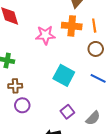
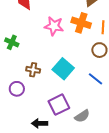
brown cross: (15, 86) -> (33, 70), moved
purple square: (67, 112) -> (59, 105), size x1.5

